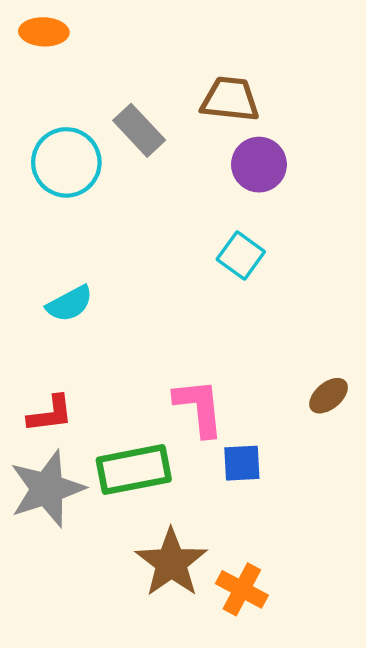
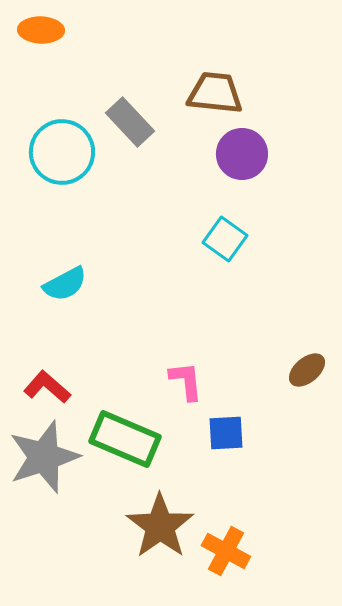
pink L-shape: (199, 407) -> (186, 381), size x0.7
red L-shape: (50, 414) -> (47, 387), turned -132
green rectangle: (134, 470) -> (125, 439), turned 34

